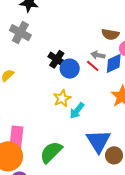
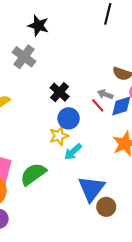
blue circle: (70, 69) -> (69, 118), moved
green semicircle: (51, 152) -> (33, 174), moved

